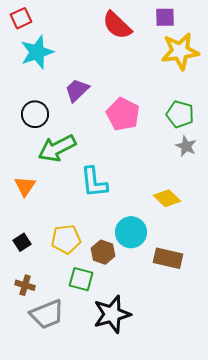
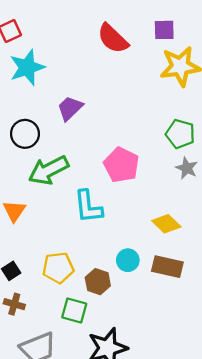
pink pentagon: (123, 114) -> (121, 165), moved
cyan circle: (131, 232) -> (128, 260), size x0.7
brown rectangle: (168, 258) -> (167, 267), moved
brown cross: (25, 285) -> (14, 304), moved

